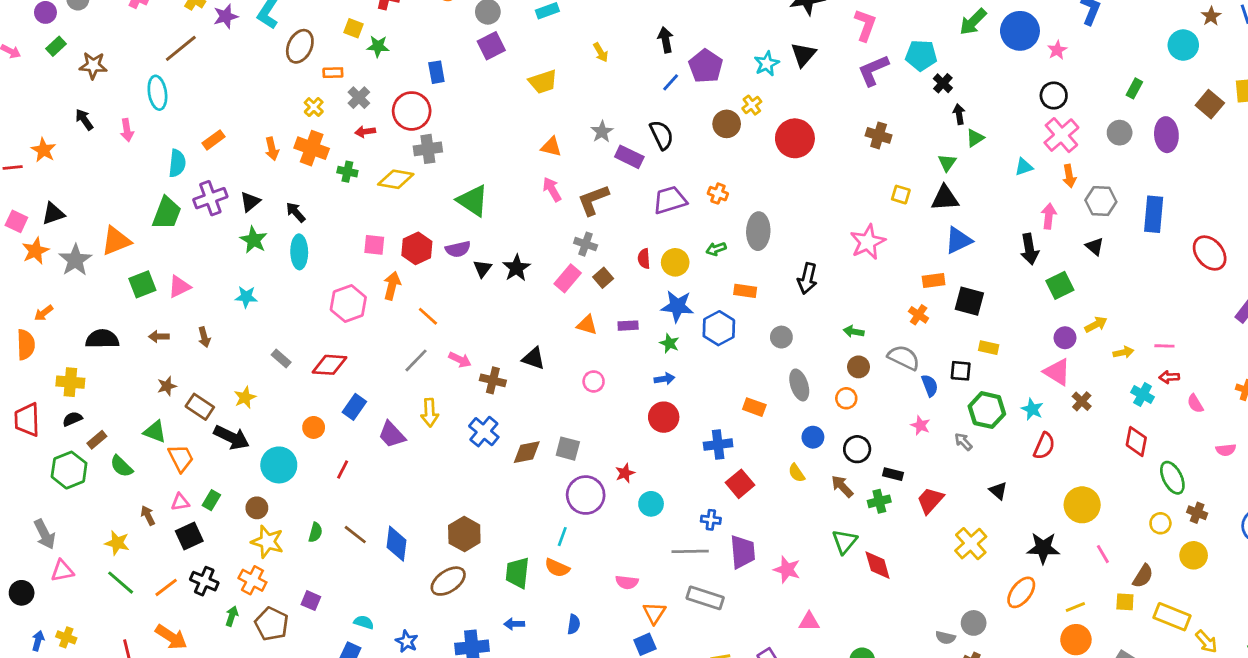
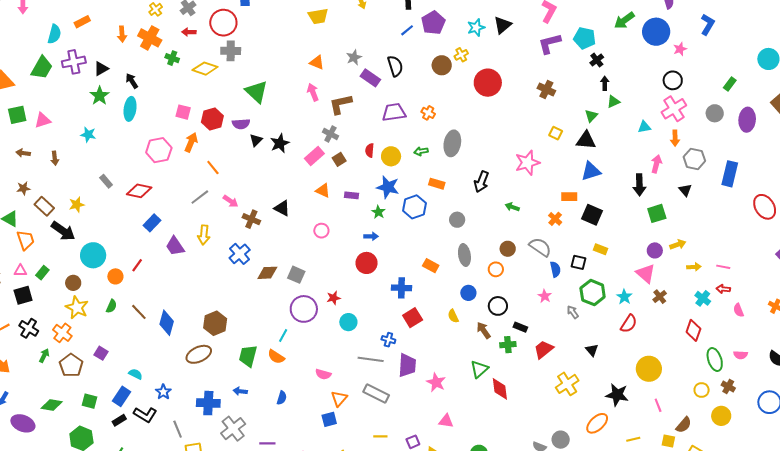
green arrow: (854, 332) -> (512, 207), moved
orange circle: (314, 427) -> (115, 276), moved
pink semicircle: (1226, 450) -> (741, 355), moved

